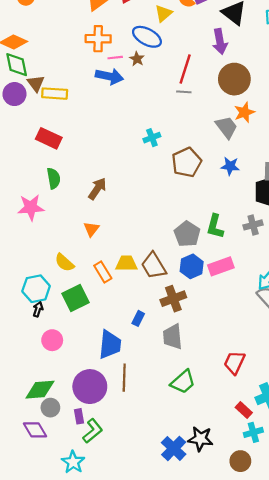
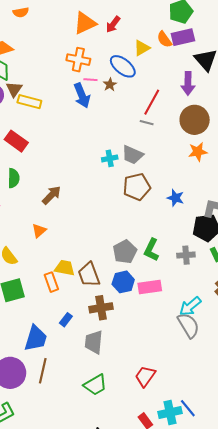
blue arrow: (109, 76) -> (82, 96), turned 45
gray trapezoid: (226, 127) -> (133, 155), moved, turned 140
orange rectangle: (103, 272) -> (51, 282), moved

